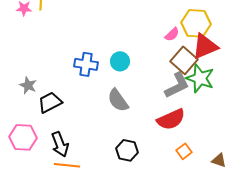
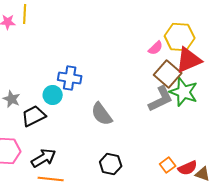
cyan circle: (120, 61) -> (53, 95), moved
red semicircle: (171, 119) -> (188, 168), moved, size x0.7
black arrow: (60, 144) -> (44, 158), turned -100

